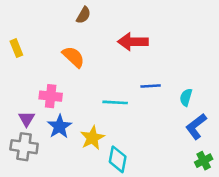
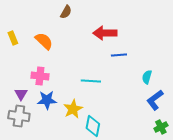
orange semicircle: (73, 57) -> (44, 41), moved
blue line: (151, 86) -> (119, 55), moved
blue star: (59, 126) -> (47, 100), turned 30

